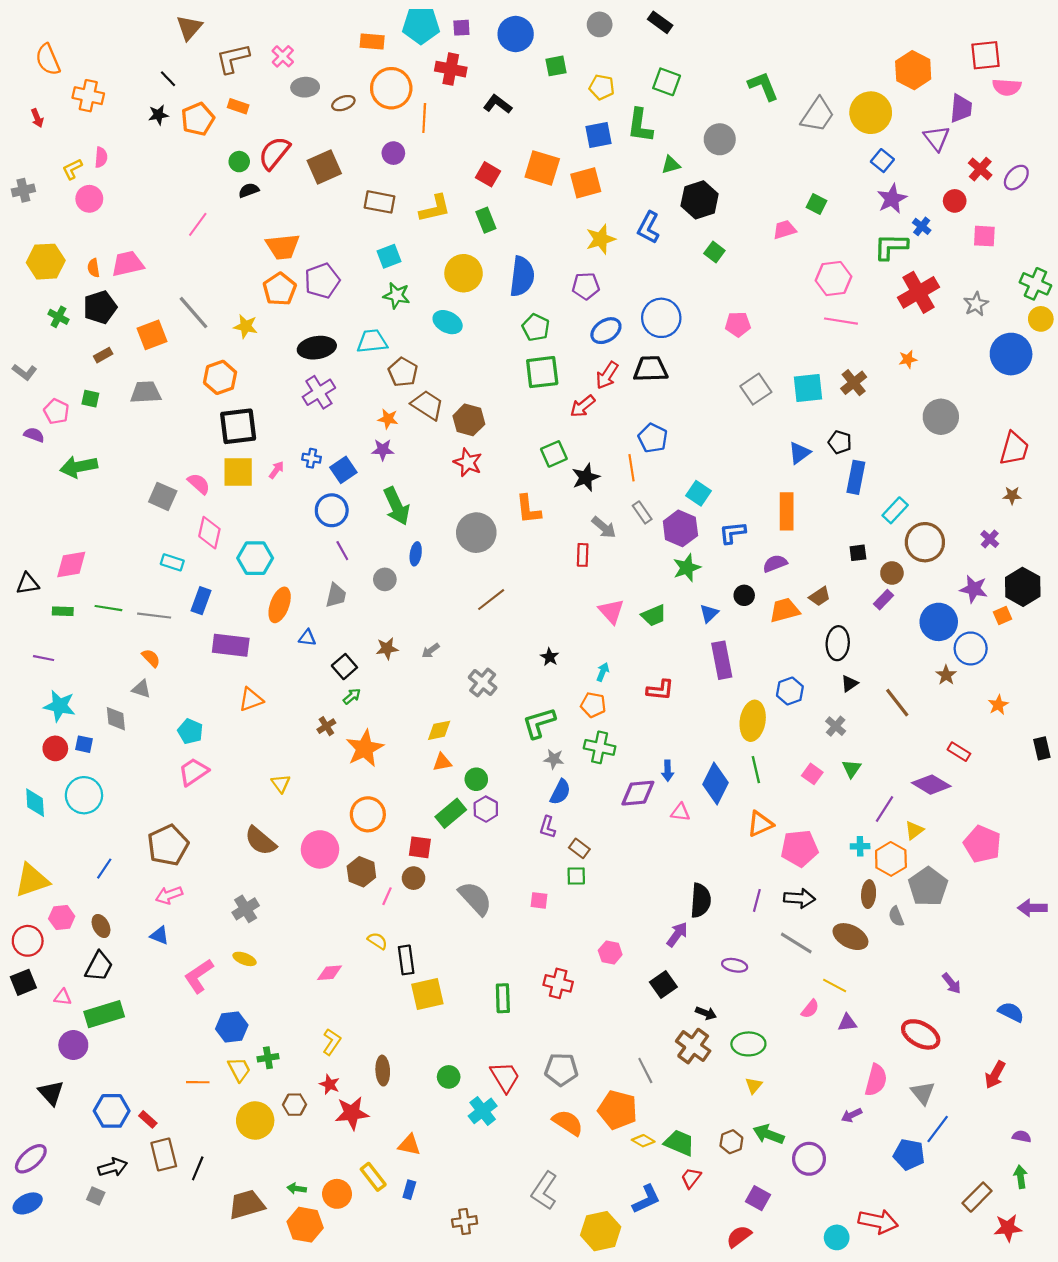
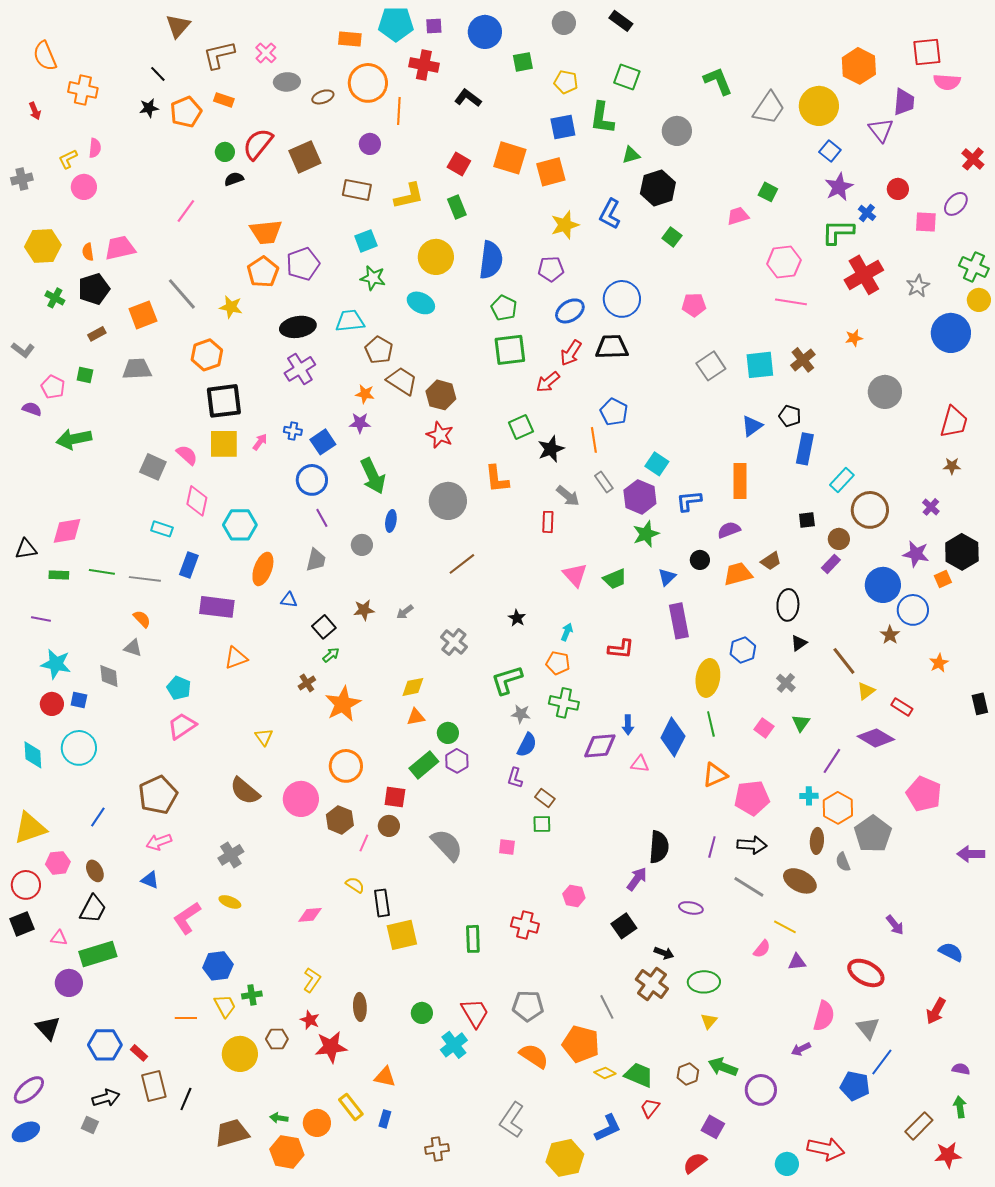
red cross: (980, 169) -> (973, 159), moved
purple ellipse: (1016, 178) -> (956, 204), moved
yellow triangle: (914, 830) -> (866, 691), moved

